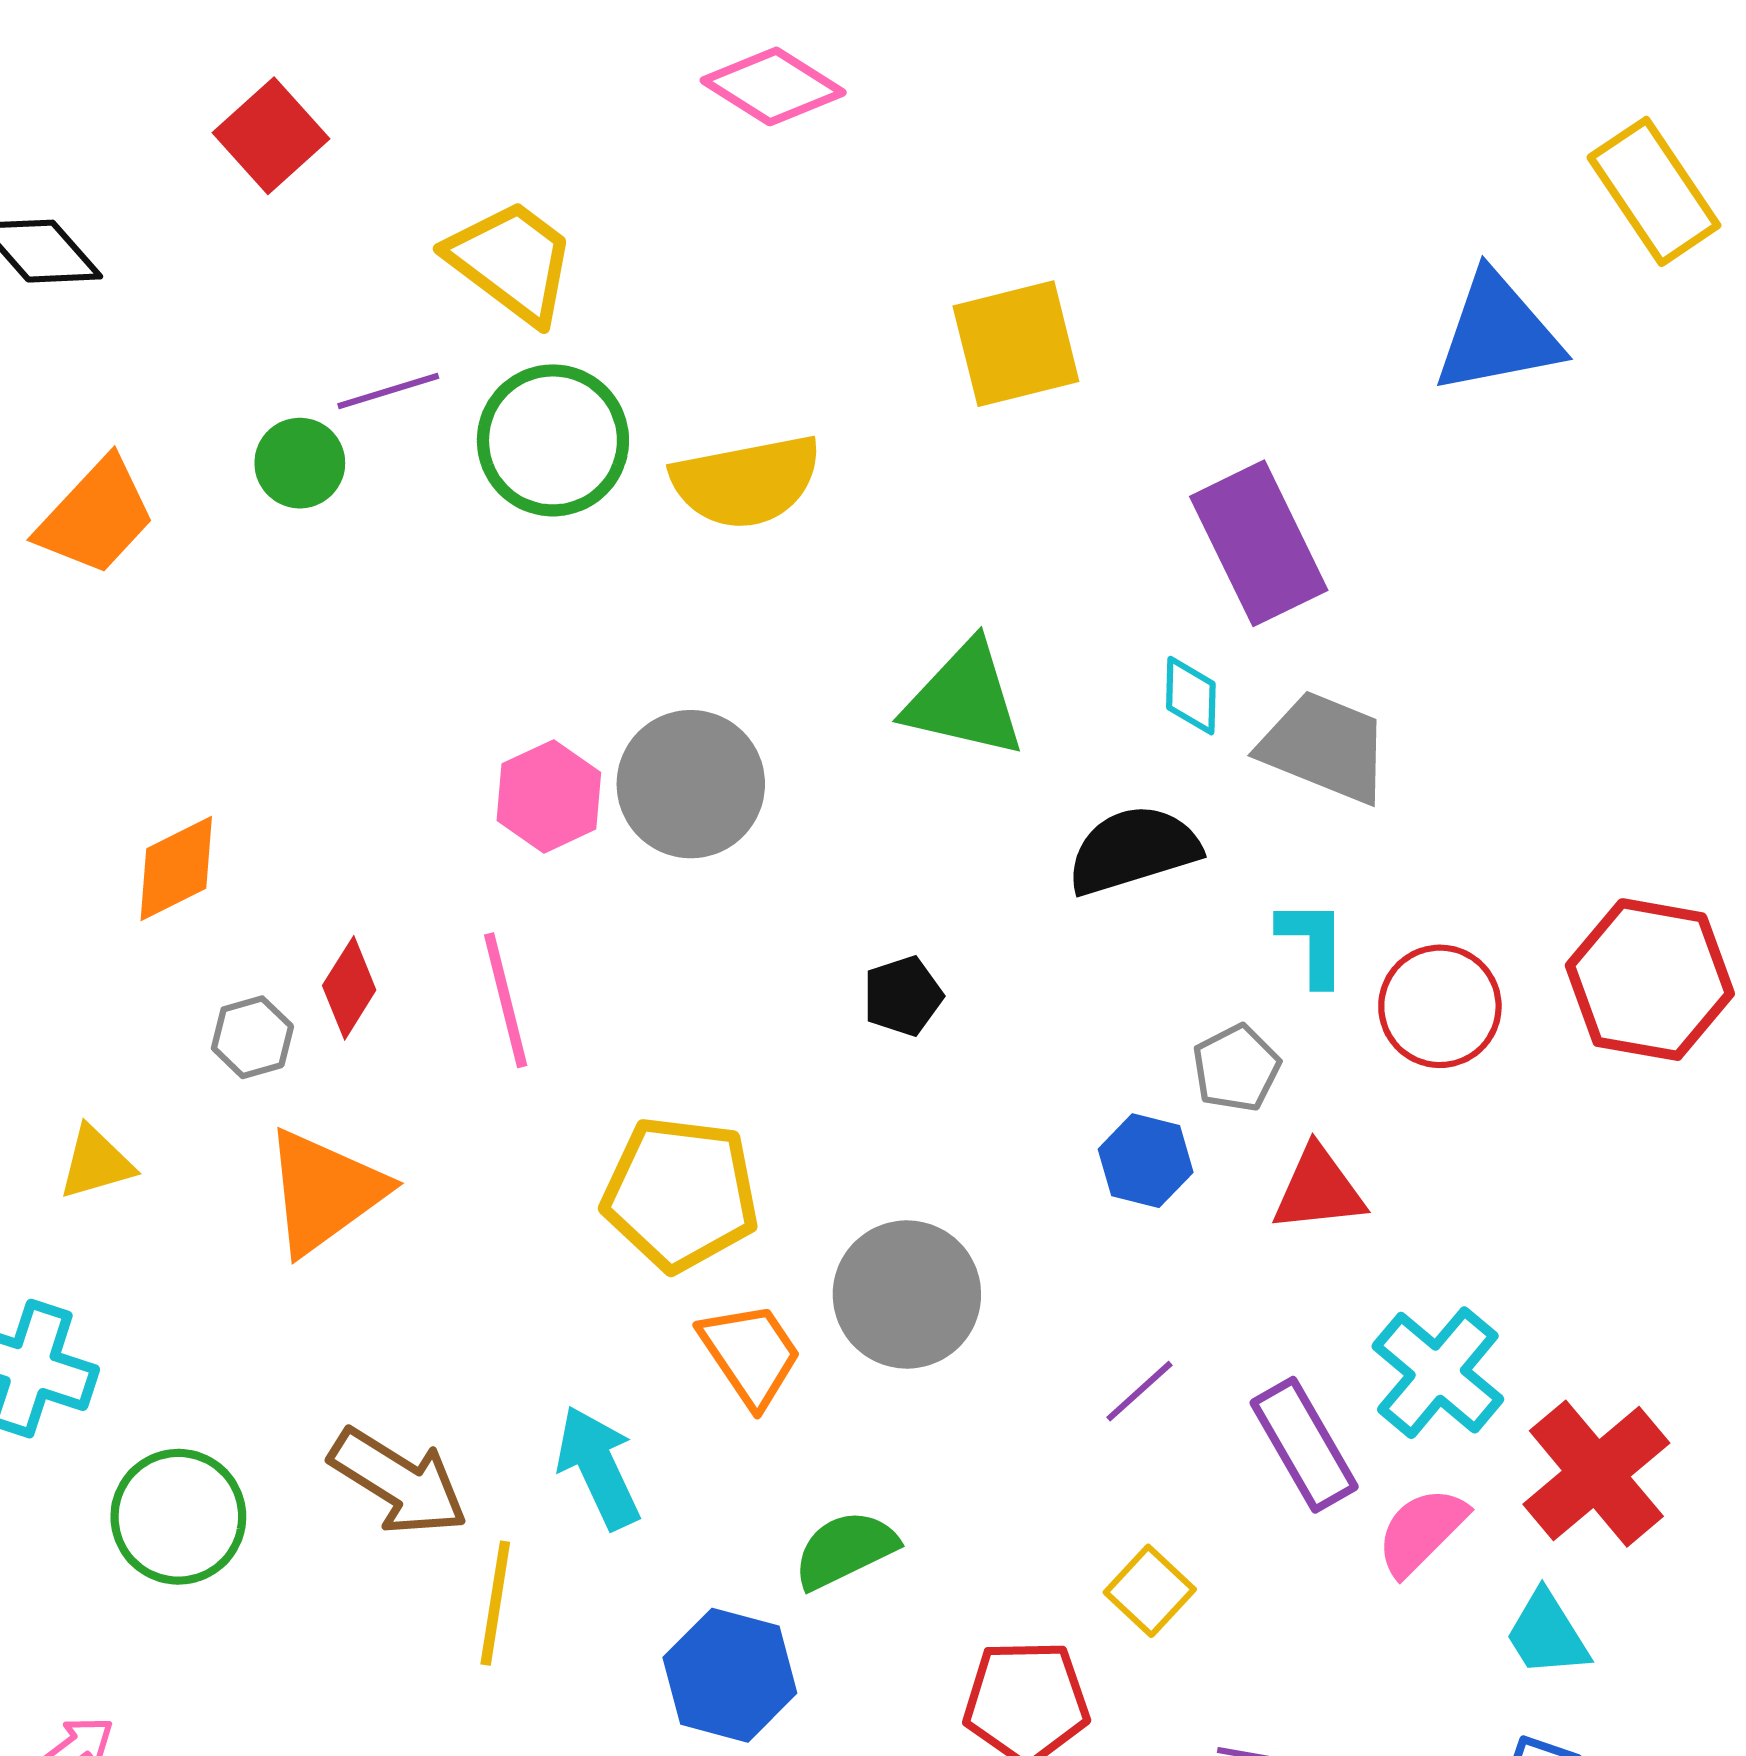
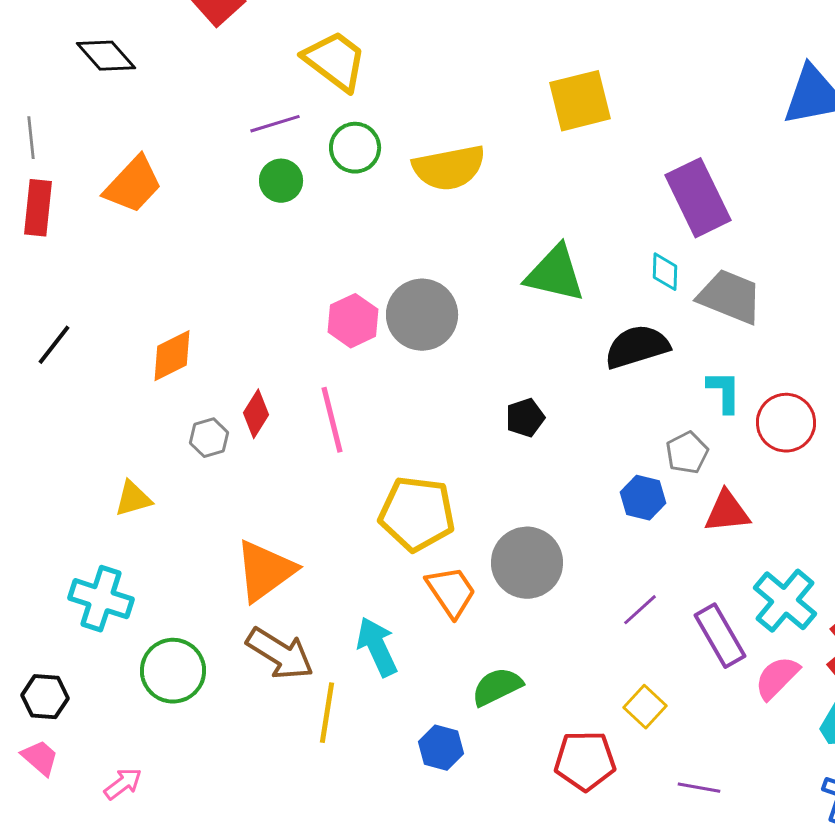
green circle: (553, 440) -> (355, 148), size x0.7
green circle: (300, 463) -> (281, 181), moved
orange triangle: (324, 1192) -> (265, 571), moved
blue hexagon: (730, 1675) -> (441, 748), size x0.7

